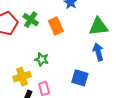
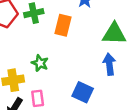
green cross: (31, 20) -> (34, 13), turned 35
orange rectangle: (56, 26) -> (63, 25), turned 30

